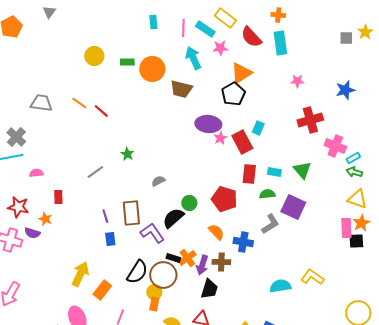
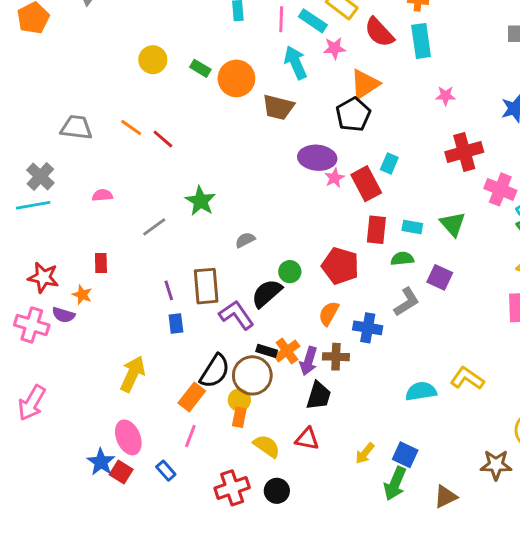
green rectangle: (127, 62) -> (200, 68), turned 32
green star: (127, 154) -> (200, 201), size x1.5
pink semicircle: (36, 173) -> (102, 195), moved
purple square: (293, 207) -> (440, 277), size x0.7
orange semicircle: (216, 232) -> (329, 313), turned -108
orange rectangle: (102, 290) -> (192, 397), moved

